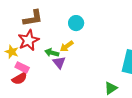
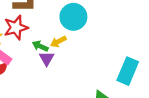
cyan circle: (76, 23) -> (73, 17), size x1.5

